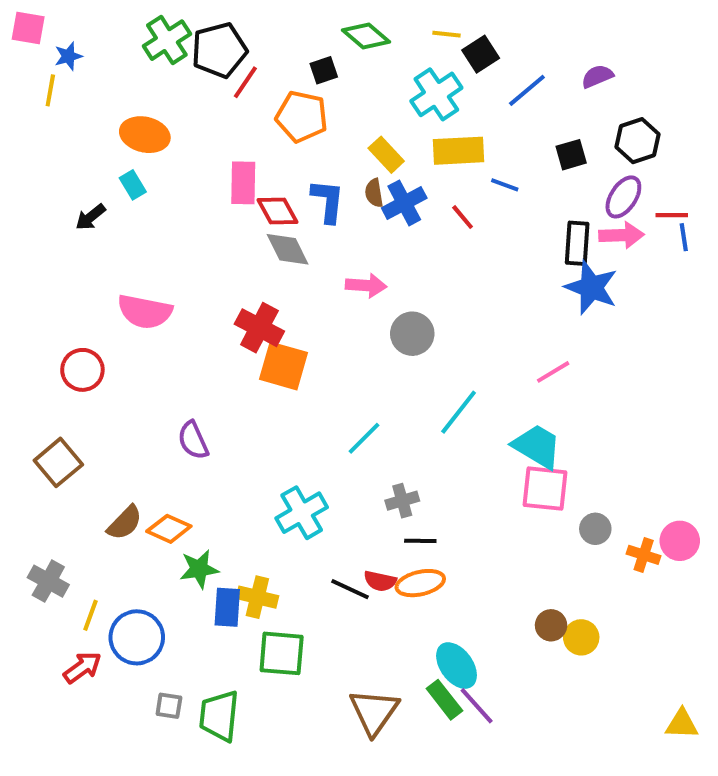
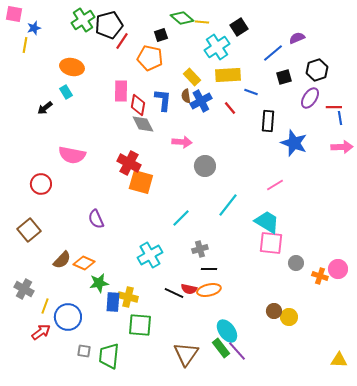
yellow line: (446, 34) -> (202, 22), moved
blue line: (527, 90) -> (273, 53), moved
red diamond: (278, 211) -> (138, 105), turned 40
pink arrow: (621, 235) -> (342, 147), moved
black rectangle: (577, 243) -> (268, 121), moved

